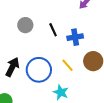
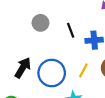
yellow line: (68, 65) -> (83, 70), turned 64

